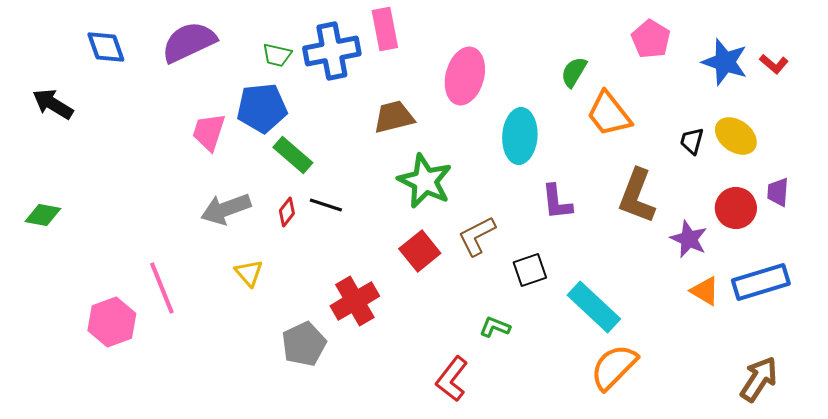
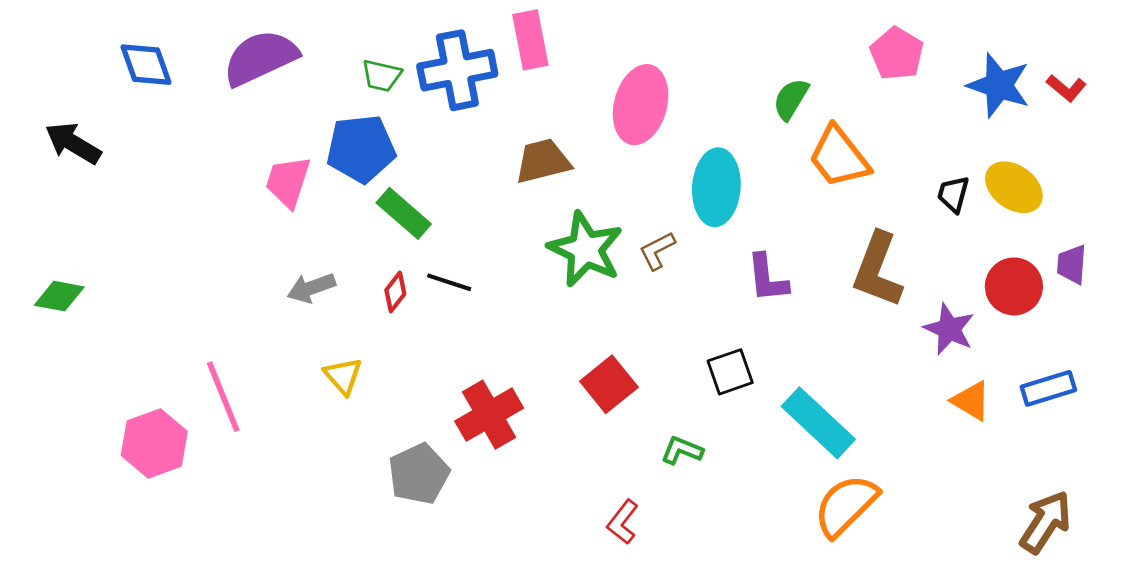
gray arrow: (226, 209) -> (311, 288), size x0.7
brown L-shape: (477, 236) -> (657, 251), moved, size x0.7
red square: (420, 251) -> (609, 384), moved
blue rectangle: (761, 282) -> (1048, 388), size x0.7
red L-shape: (452, 379) -> (623, 522), size x0.7

